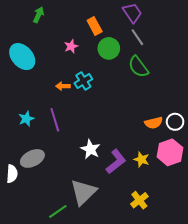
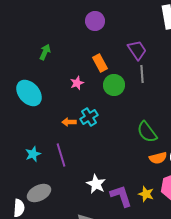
gray line: (137, 37) -> (142, 74), turned 30
green semicircle: (138, 67) -> (147, 132), moved
purple L-shape: (116, 162) -> (121, 196), turned -70

